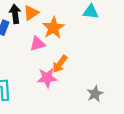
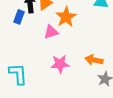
orange arrow: (60, 64) -> (94, 60), moved, turned 66

